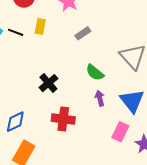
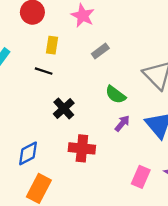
black line: (16, 32) -> (44, 71), moved
purple arrow: (100, 98) -> (122, 123), turned 56
pink rectangle: (120, 132) -> (141, 177), moved

